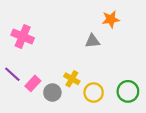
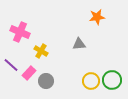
gray triangle: (92, 41) -> (79, 44), moved
yellow cross: (72, 79) -> (41, 51), moved
yellow circle: (94, 93) -> (91, 81), moved

